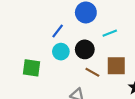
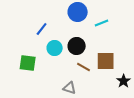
blue line: (58, 31) -> (42, 29), moved
cyan line: (110, 33) -> (102, 23), moved

